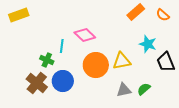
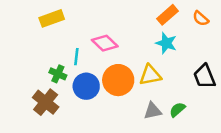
yellow rectangle: (19, 15) -> (52, 18), moved
cyan star: (148, 44) -> (166, 43), moved
blue circle: (63, 81) -> (86, 86), moved

